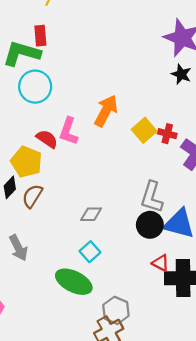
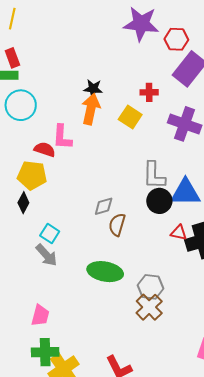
black star: (181, 74) -> (93, 89), moved
red cross: (167, 134) -> (149, 92), moved
brown semicircle: (32, 196) -> (117, 225), moved
cyan square: (90, 252) -> (50, 234), moved

